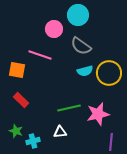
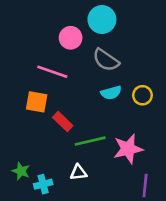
orange square: (17, 70) -> (37, 102), moved
yellow circle: (109, 73) -> (142, 95), size x0.6
red rectangle: (21, 100) -> (63, 121), moved

